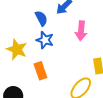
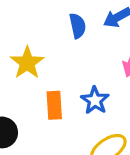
blue star: (45, 40) -> (95, 100), moved

